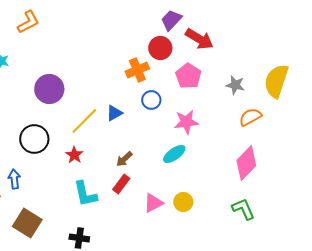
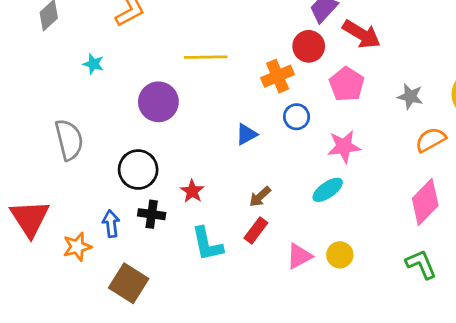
yellow line: (84, 121) -> (206, 57), moved, turned 44
black cross: (79, 238) -> (152, 214), moved

